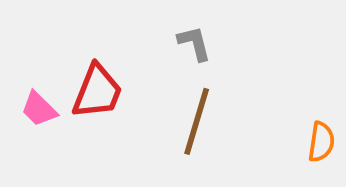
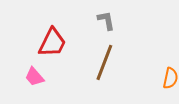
pink trapezoid: (39, 109) -> (34, 77), moved

